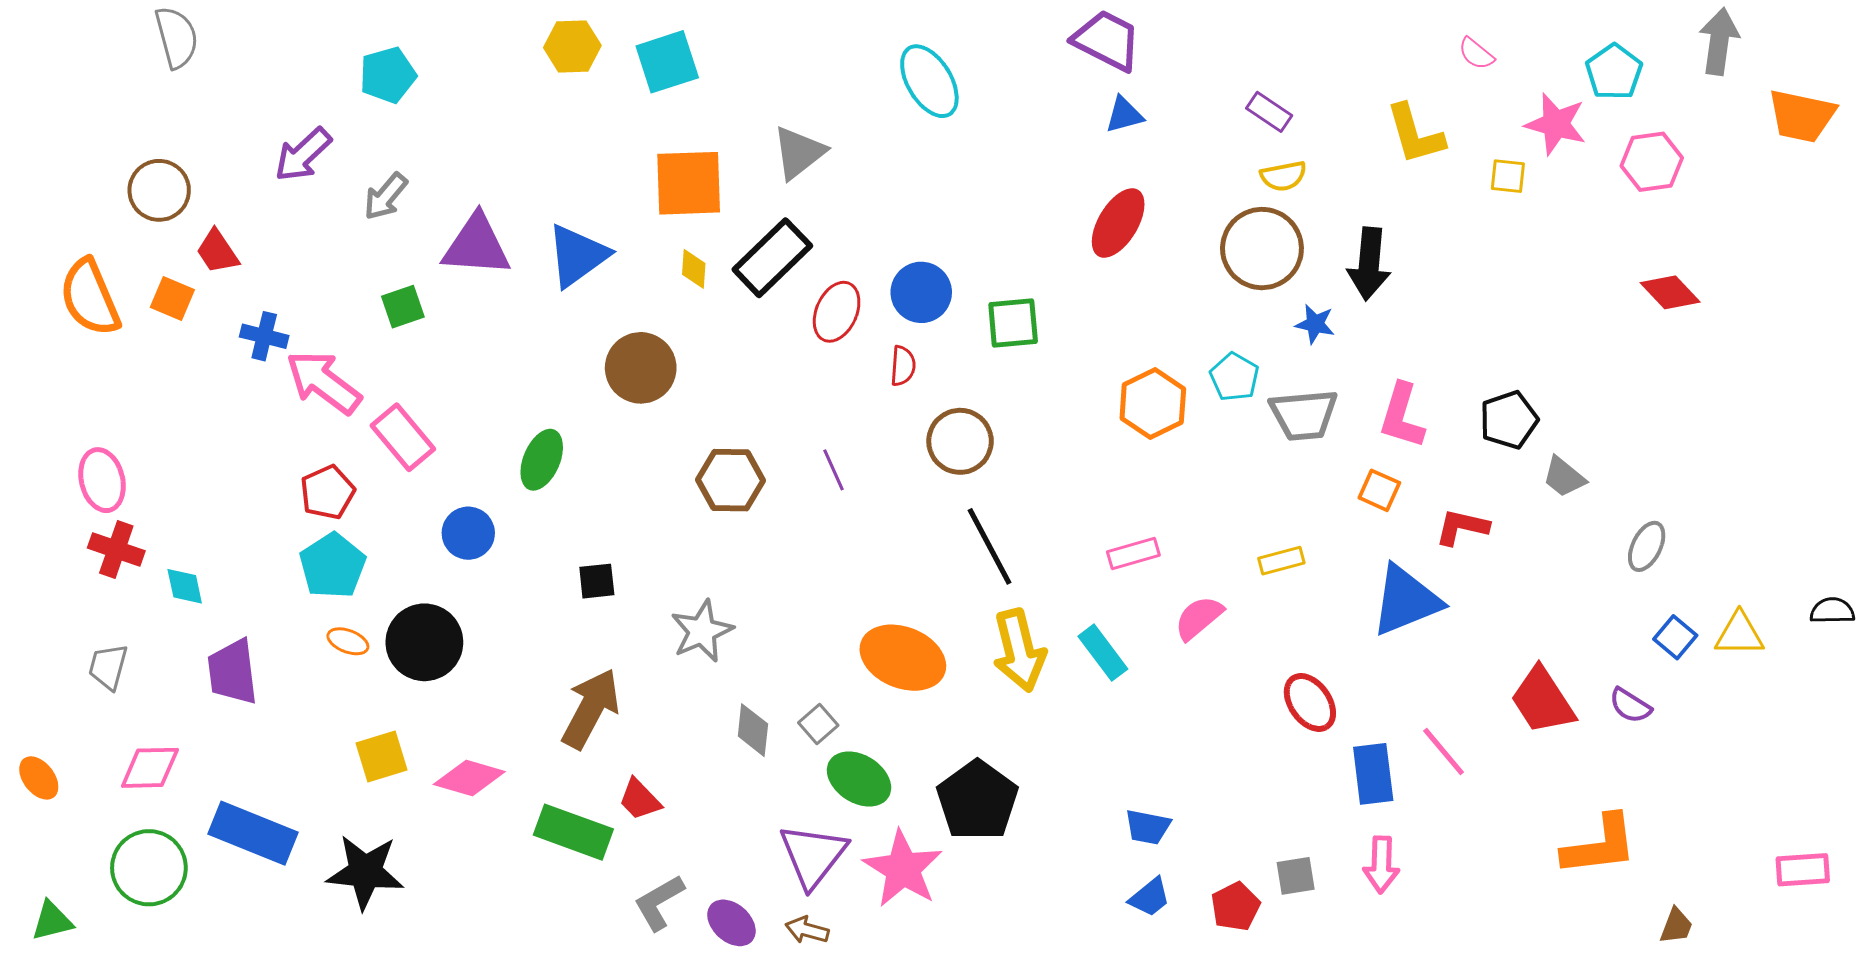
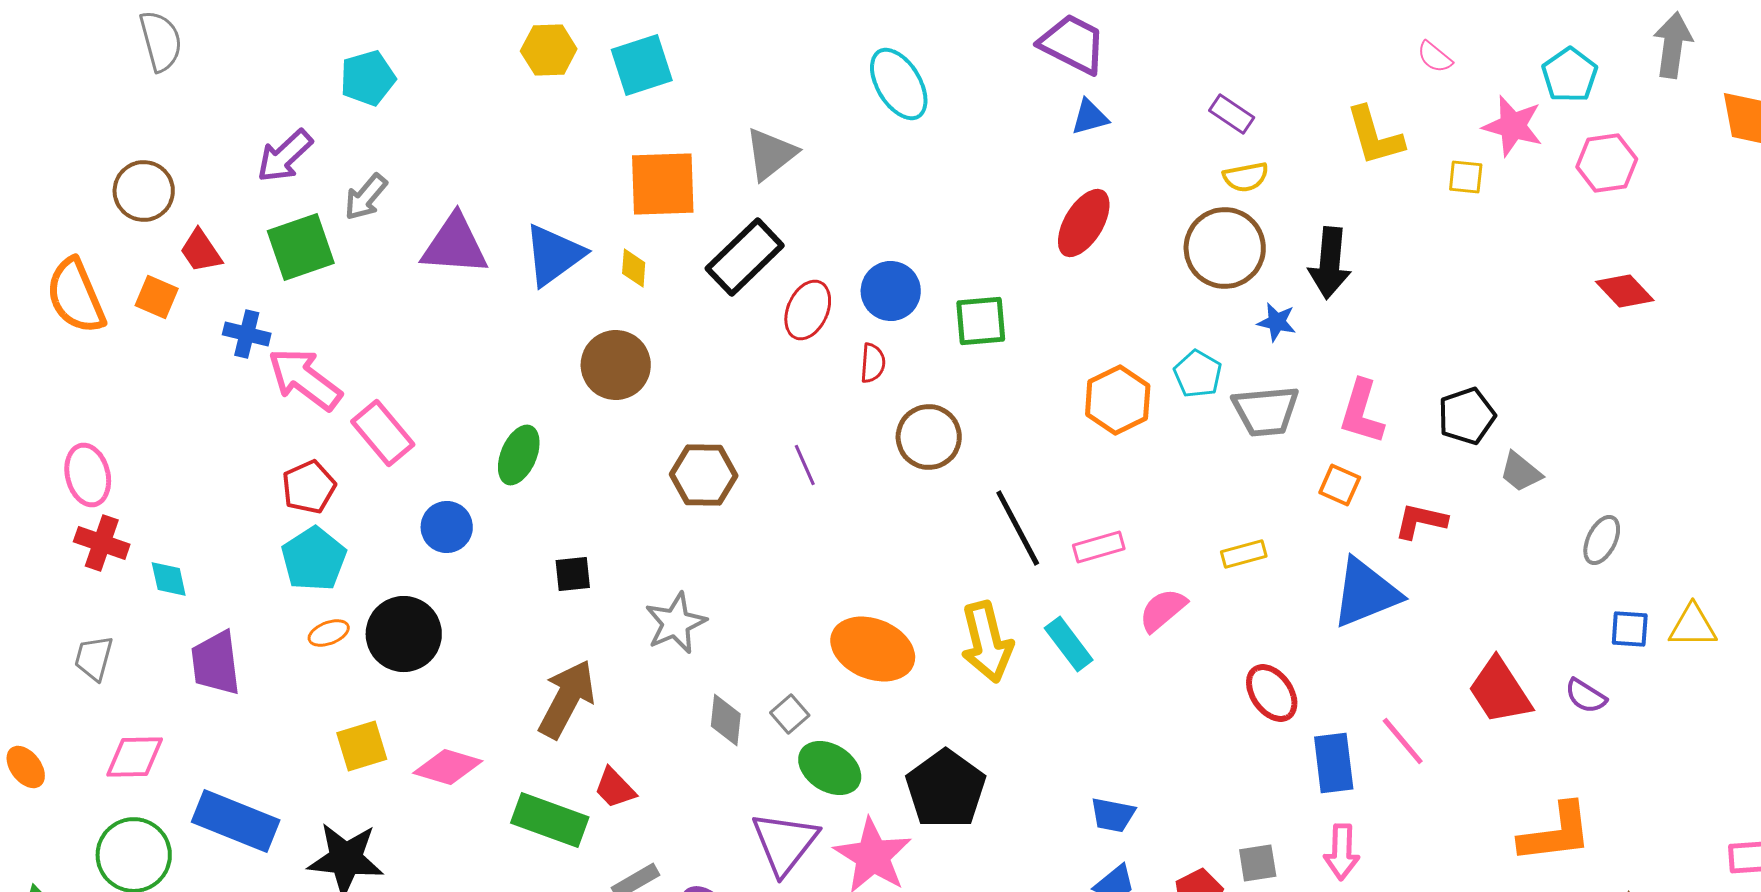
yellow diamond: (694, 269) -> (634, 268), moved
green square: (403, 307) -> (301, 247), moved, size x1.6
black line: (990, 546) -> (1018, 528), moved
blue square: (1675, 637) -> (1630, 629), turned -36
orange ellipse: (348, 641) -> (329, 633), turned -42

